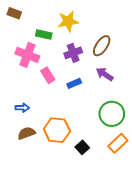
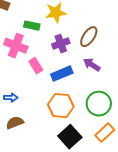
blue rectangle: (74, 83) -> (62, 74), size x1.5
orange hexagon: (57, 130) -> (61, 106), moved
black square: (82, 147) -> (70, 137), size x1.6

